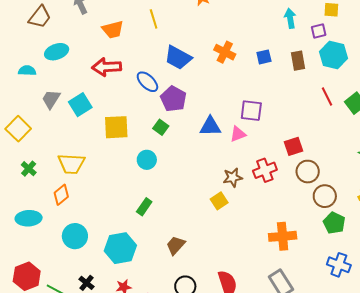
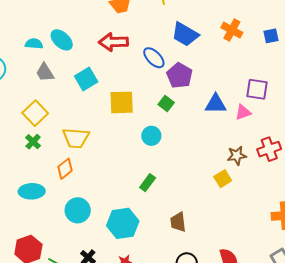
cyan ellipse: (57, 52) -> (62, 40), moved, turned 60
gray trapezoid: (51, 99) -> (45, 72), moved, turned -65
yellow square: (18, 129) -> (35, 113), moved
brown trapezoid: (176, 245) -> (178, 222), turned -50

